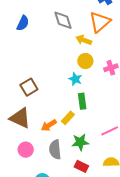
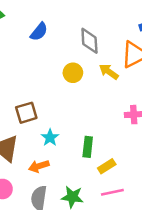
yellow circle: (85, 61) -> (73, 73), moved
cyan star: (75, 79) -> (50, 138), moved
yellow rectangle: (68, 118) -> (107, 166), moved

